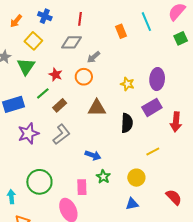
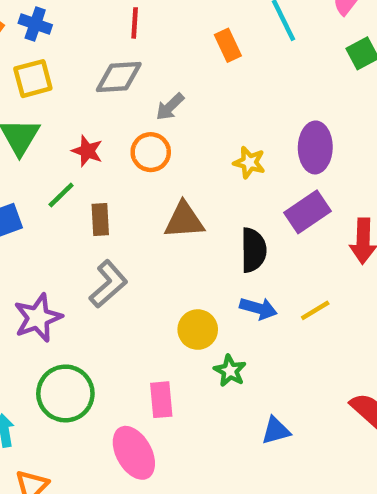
blue cross: (45, 16) -> (35, 24), moved
yellow square: (33, 41) -> (33, 79), turned 36
brown rectangle: (60, 105) -> (100, 219), turned -48
purple star: (28, 133) -> (38, 318), moved
blue arrow: (93, 155) -> (258, 308), moved
green star: (103, 177) -> (230, 371), moved
yellow circle: (136, 178) -> (198, 330), moved

